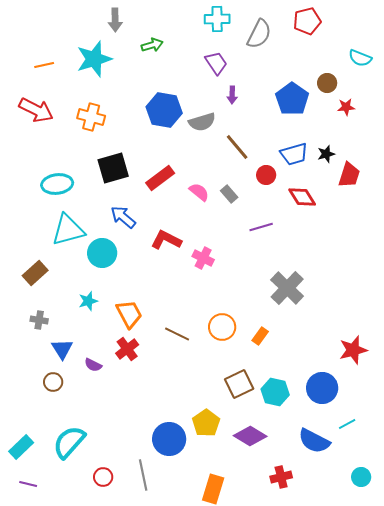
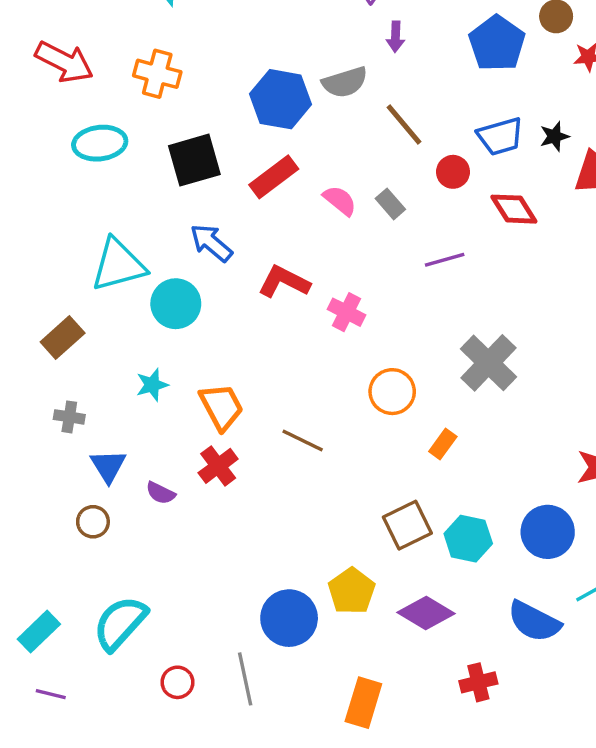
blue hexagon: (164, 110) -> (281, 99), moved
cyan ellipse: (57, 184) -> (100, 143), moved
orange circle: (222, 327) -> (392, 392), moved

